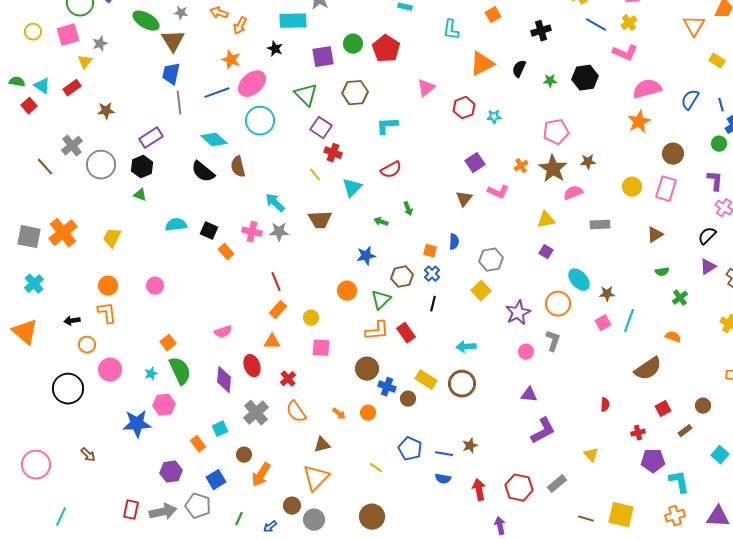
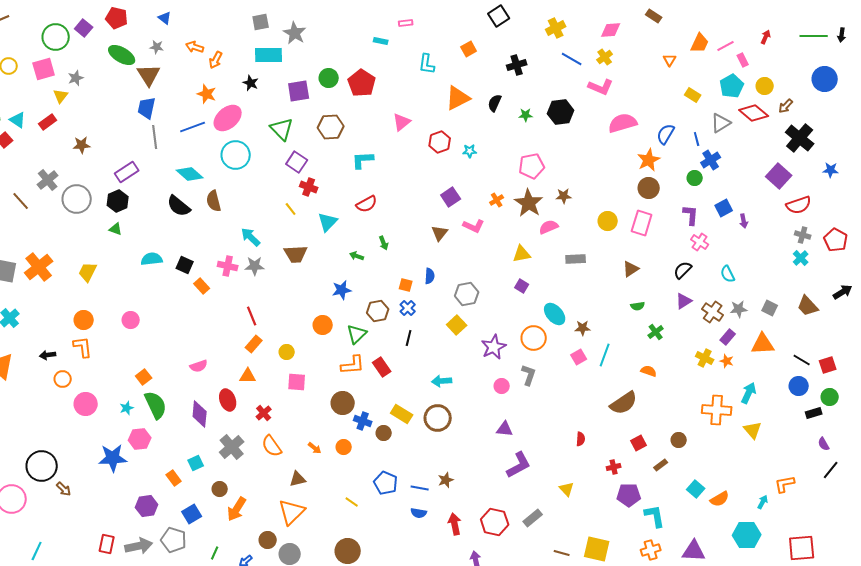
orange triangle: (694, 26) -> (670, 60), size x0.6
orange star: (639, 122) -> (649, 160), moved
black circle: (68, 389) -> (42, 466), moved

